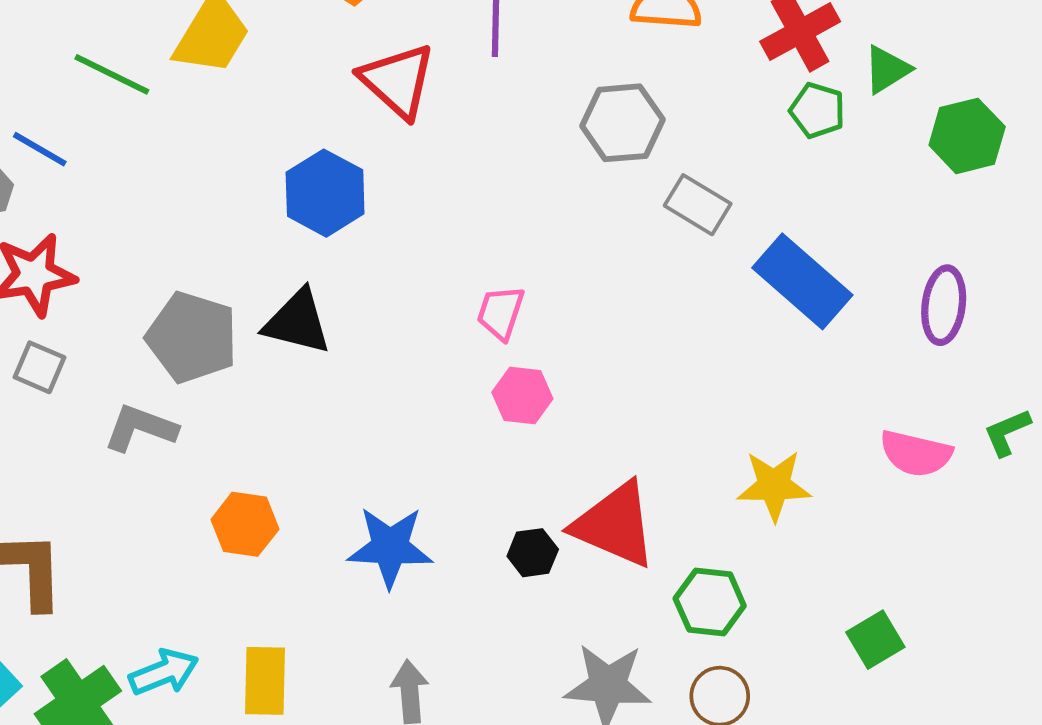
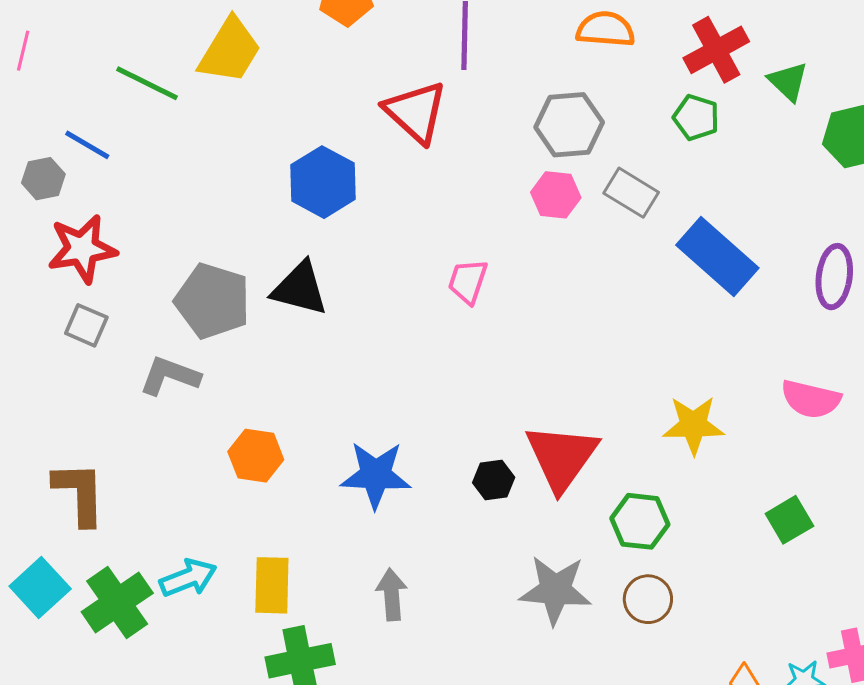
green triangle: (887, 69) -> (788, 81), turned -45
red triangle: (398, 81) -> (416, 112), moved
green pentagon: (817, 110) -> (696, 117), moved
pink hexagon: (522, 395) -> (556, 195), moved
red triangle: (615, 525) -> (562, 457), turned 42
green square: (875, 640) -> (789, 520), moved

